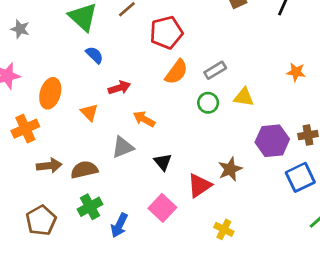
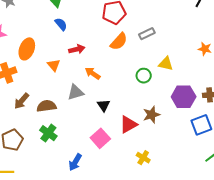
gray rectangle: (215, 70) -> (147, 34), moved
green circle: (208, 103) -> (144, 76), moved
brown arrow: (49, 166) -> (22, 101), turned 132
green cross: (90, 207) -> (48, 133), turned -30
blue arrow: (119, 225) -> (75, 162), moved

